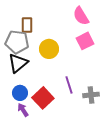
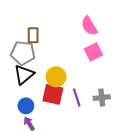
yellow circle: (49, 49) -> (56, 77), moved
gray cross: (91, 95) -> (102, 98), moved
red square: (43, 98) -> (53, 94), moved, turned -35

